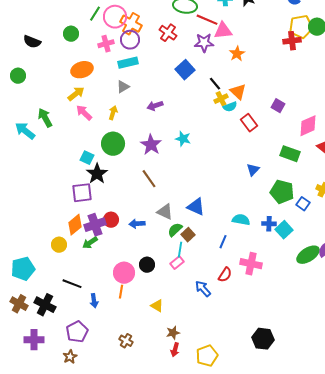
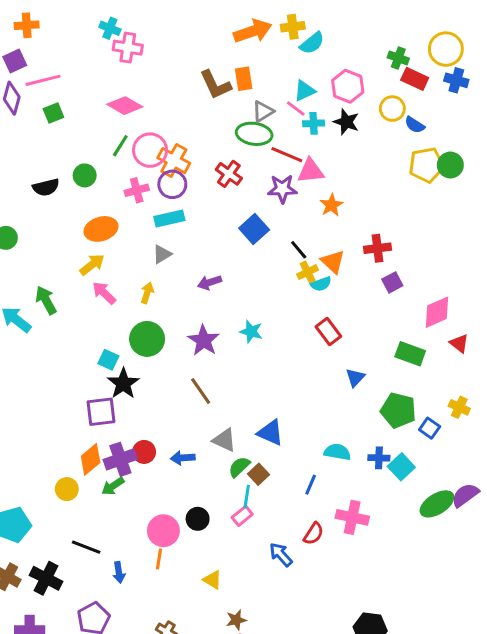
red cross: (292, 41) -> (377, 248), moved
black semicircle: (32, 42) -> (46, 187), moved, turned -36
purple square: (278, 106) -> (392, 282), turned 32
red rectangle: (249, 123) -> (328, 332), moved

